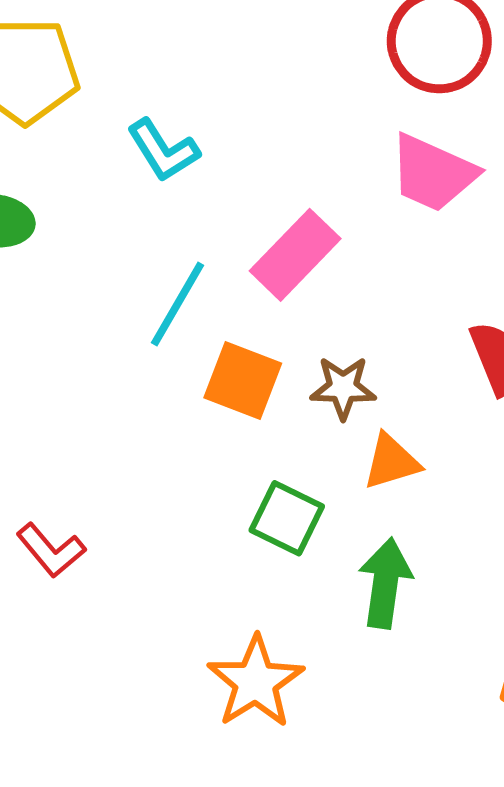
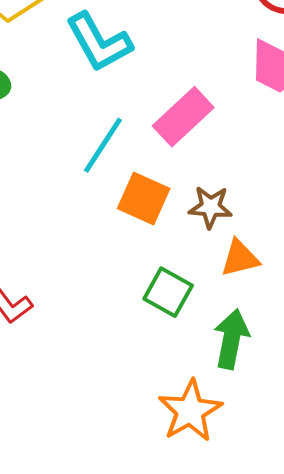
cyan L-shape: (163, 150) -> (99, 42), size x1.4
orange star: (256, 682) -> (190, 411), moved

